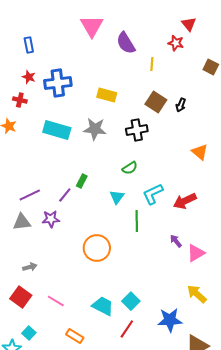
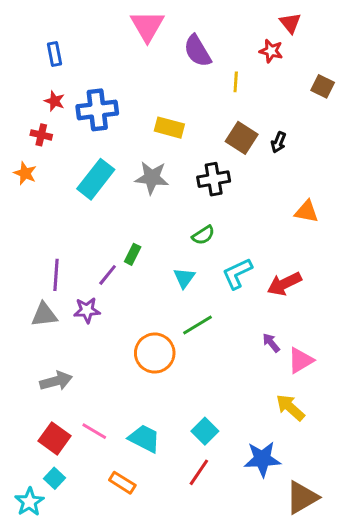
cyan rectangle: (57, 130) -> (96, 179), turned -68
orange triangle: (200, 152) -> (306, 212), turned -30
purple line: (30, 195) -> (56, 275), turned -60
green line: (137, 221) -> (197, 325), moved, turned 60
gray arrow: (30, 267) -> (56, 381), size x1.5
yellow arrow: (197, 294) -> (290, 408), moved
red square: (21, 297) -> (55, 438), moved
cyan trapezoid: (103, 306) -> (144, 438), moved

